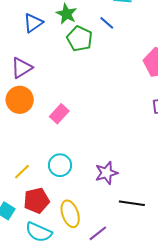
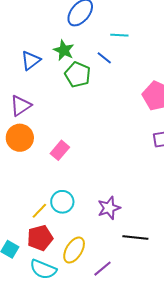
yellow line: (22, 172) -> (39, 211), moved
yellow ellipse: (70, 214) -> (74, 250), turned 52

